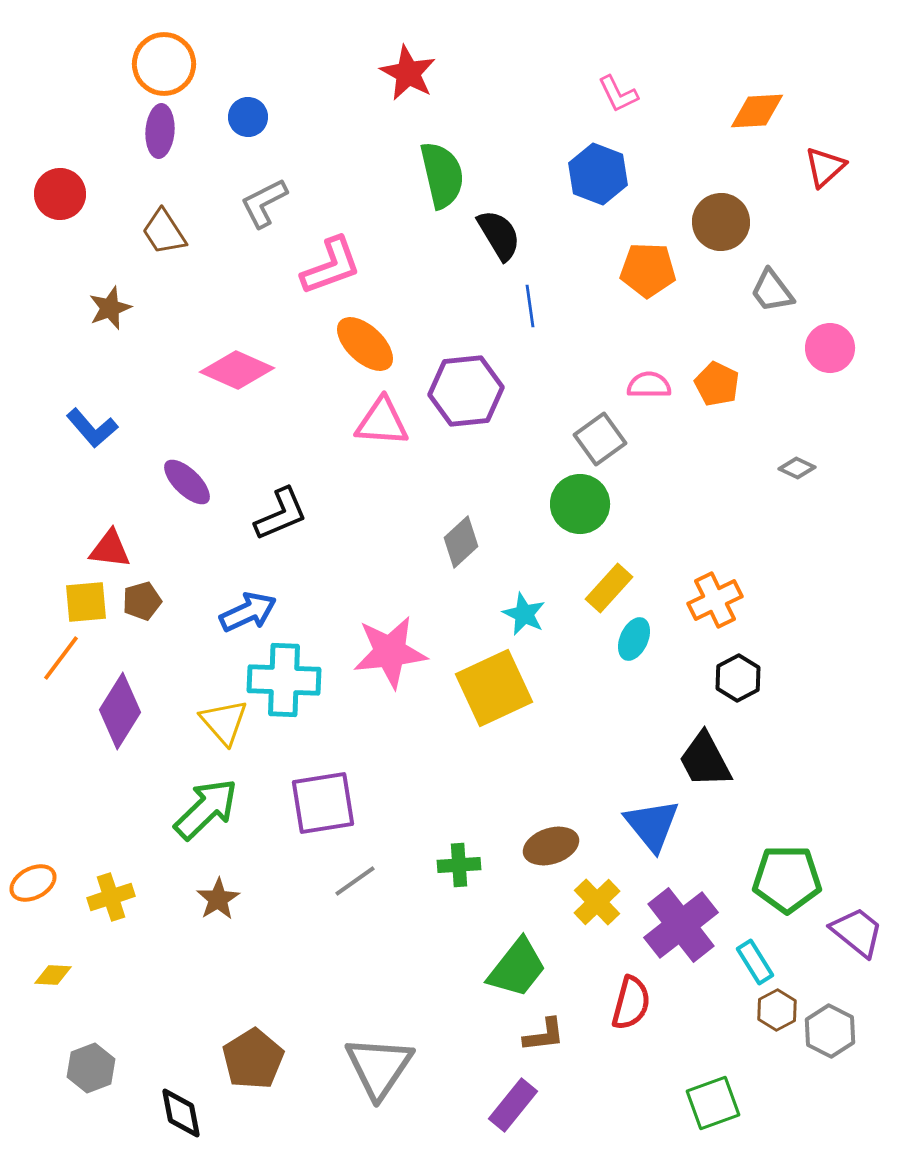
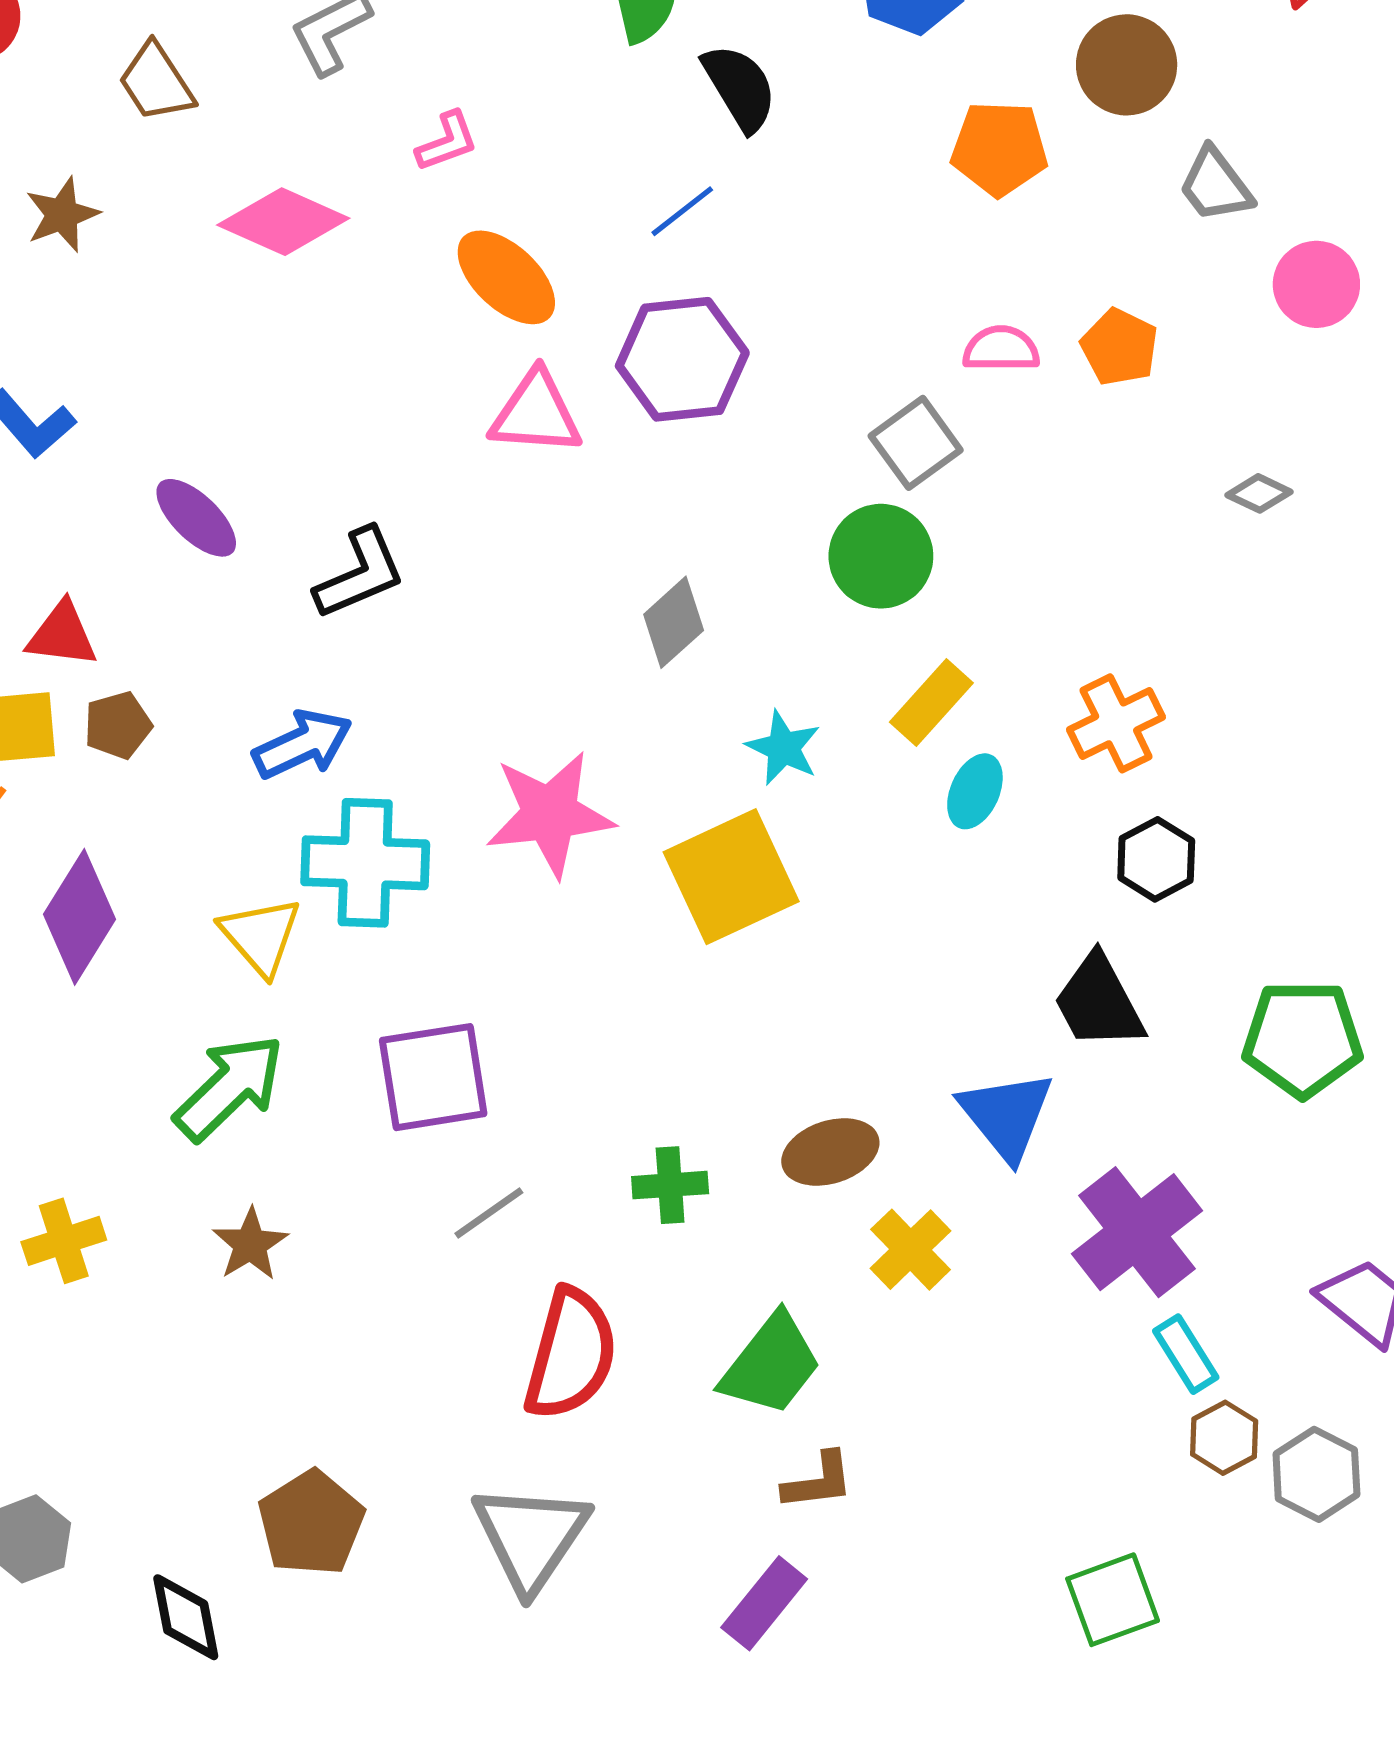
pink L-shape: (331, 266) -> (447, 142), size x0.6
blue line: (530, 306) -> (682, 211), moved, turned 60
pink diamond: (237, 370) -> (283, 222), moved
green pentagon: (787, 879) -> (1303, 1039), moved
purple cross: (681, 925) -> (1137, 1232), moved
red semicircle: (631, 1003) -> (571, 1354), moved, size x1.4

